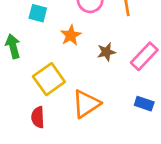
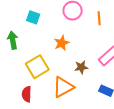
orange star: (71, 35) -> (62, 43), moved
brown star: (106, 52) -> (81, 67), moved

